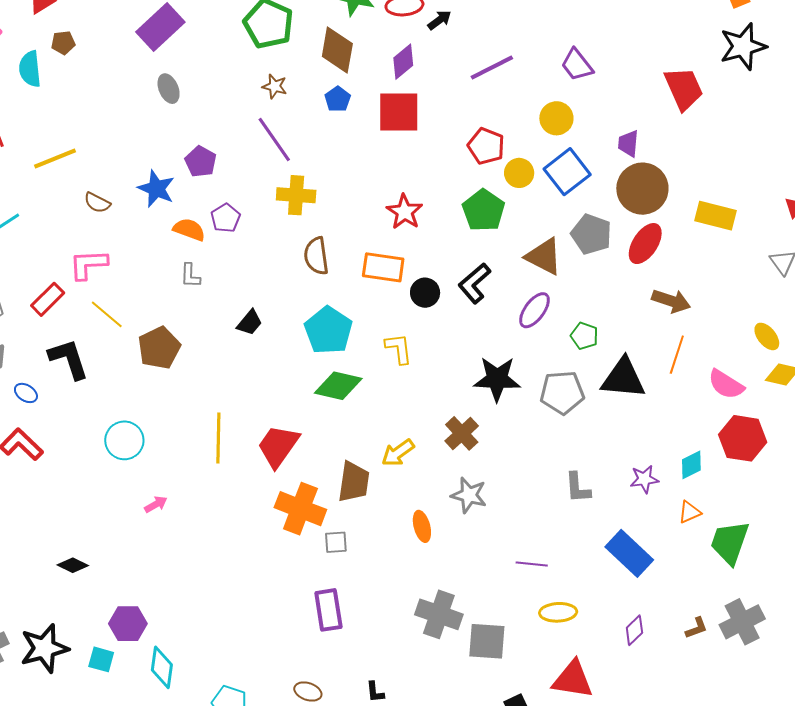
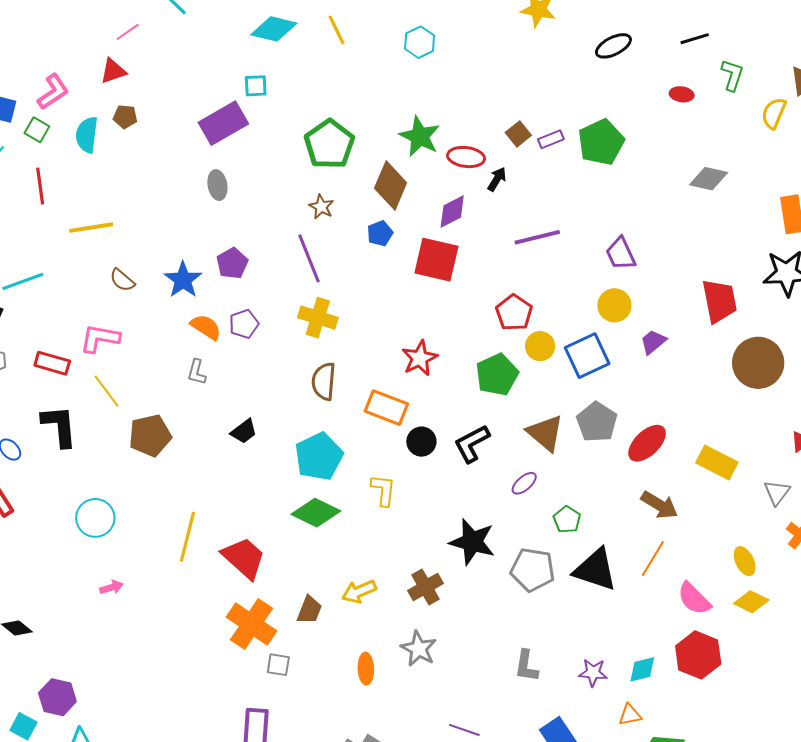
black arrow: (440, 20) -> (497, 179), turned -35
yellow circle: (556, 118) -> (614, 305), moved
purple trapezoid: (628, 143) -> (653, 342), turned 32
brown circle: (642, 189) -> (758, 363), moved
yellow rectangle: (715, 216) -> (717, 463), moved
red rectangle: (48, 299) -> (52, 363), turned 48
purple ellipse: (534, 310) -> (524, 483), size x0.7
red trapezoid: (278, 446) -> (244, 558), turned 84
brown trapezoid: (354, 482) -> (309, 610), size x0.7

